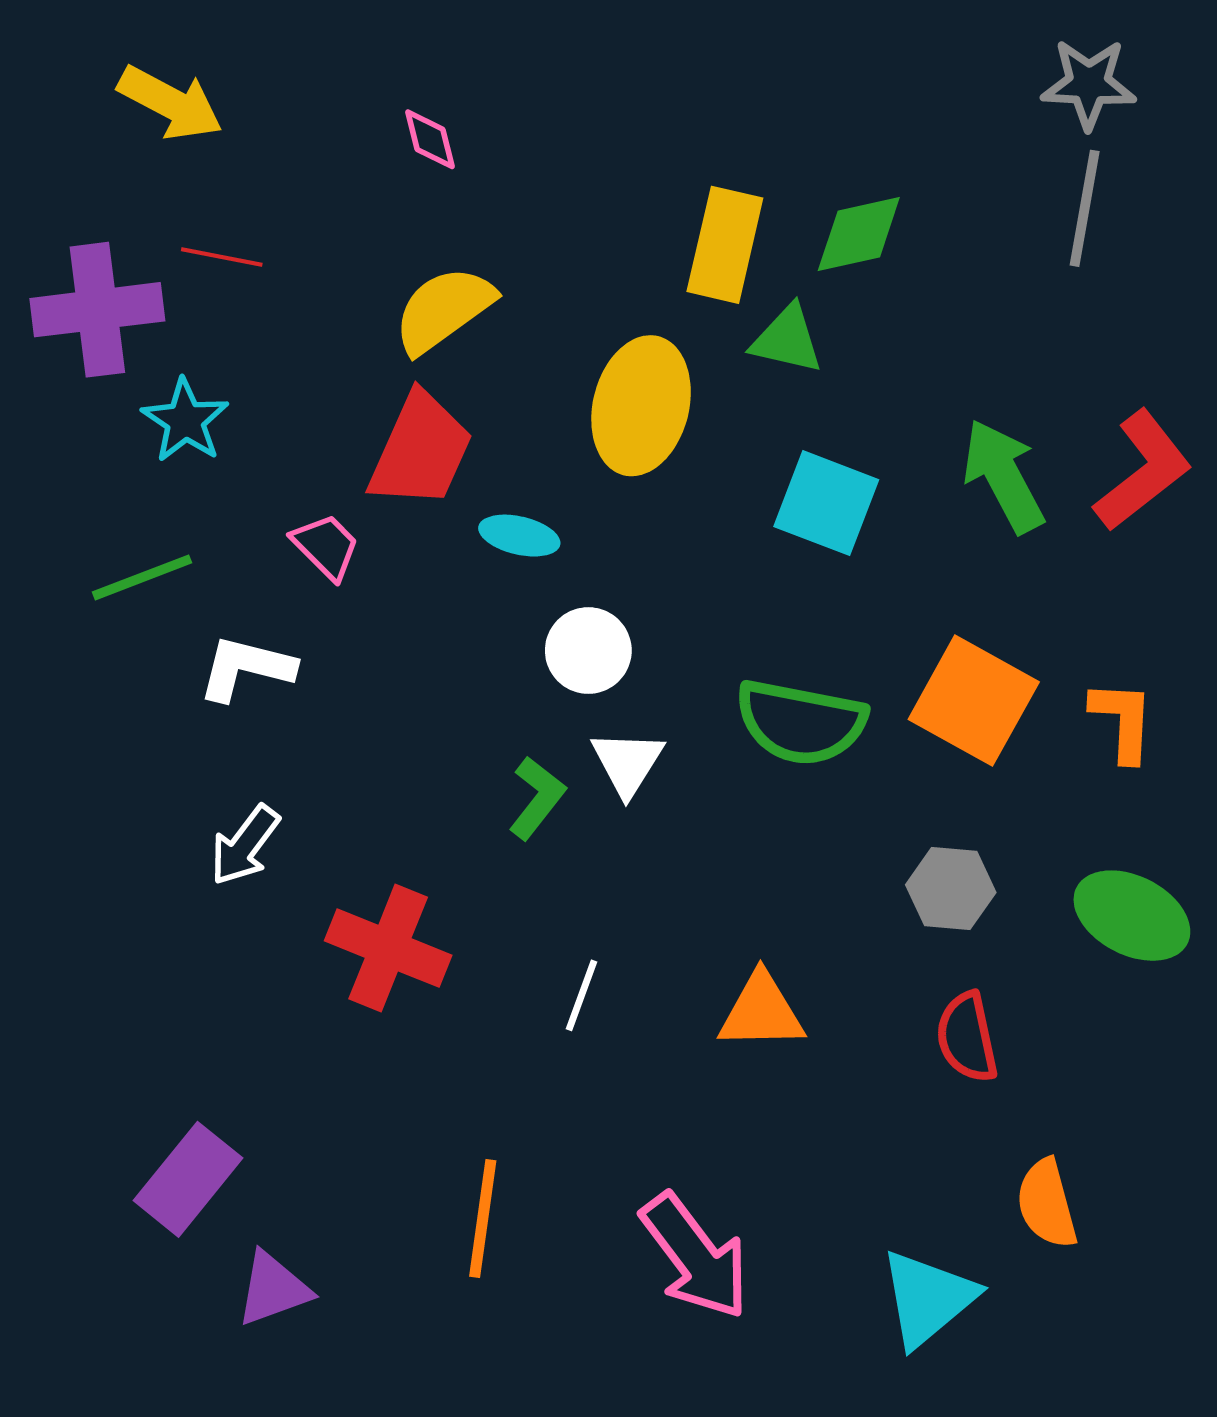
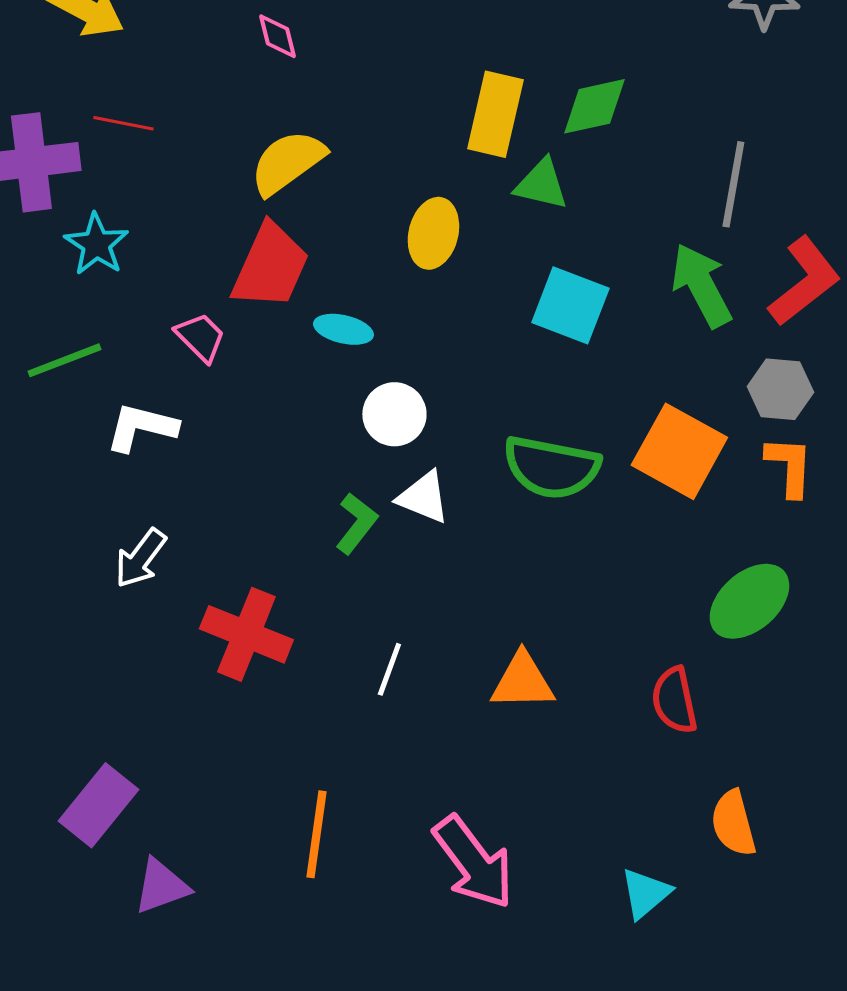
gray line: (1085, 208) -> (733, 184), moved
yellow ellipse: (641, 406) -> (433, 233), size x0.7
white triangle: (628, 763) -> (423, 497), turned -40
gray hexagon: (951, 889) -> (780, 389), moved
green ellipse: (1132, 916) -> (749, 601), moved, turned -68
cyan triangle: (928, 1298) -> (645, 893), size x0.7

